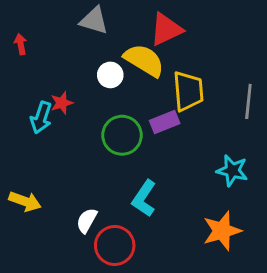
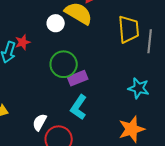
yellow trapezoid: (188, 91) -> (129, 29), moved
purple rectangle: (165, 122) -> (78, 78), moved

